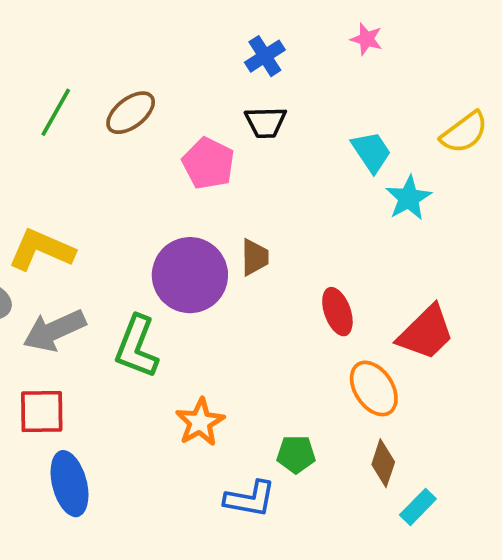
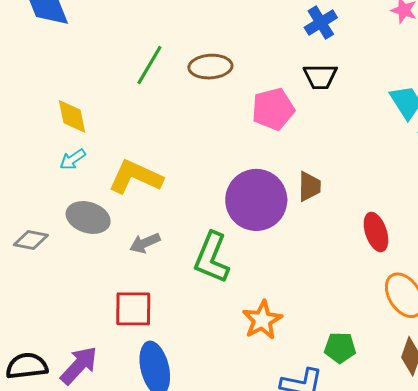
brown ellipse: (131, 113) -> (210, 67), turned 33
pink pentagon: (208, 163) -> (273, 109), turned 30
gray arrow: (54, 330) -> (145, 243), size x0.6

